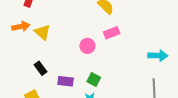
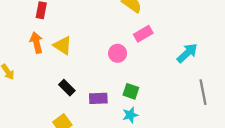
orange arrow: (21, 26) -> (36, 43), turned -84
cyan arrow: (158, 56) -> (187, 53), moved, turned -36

